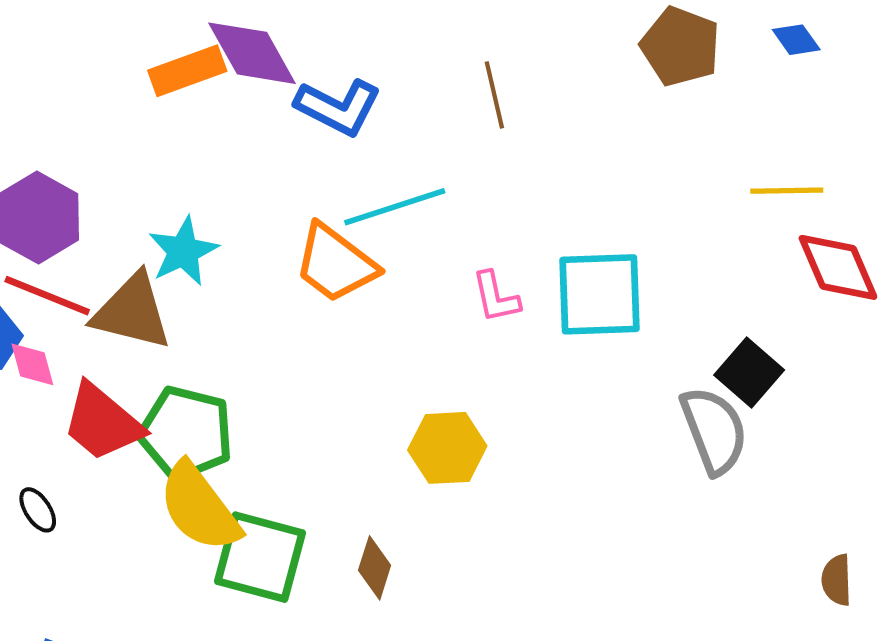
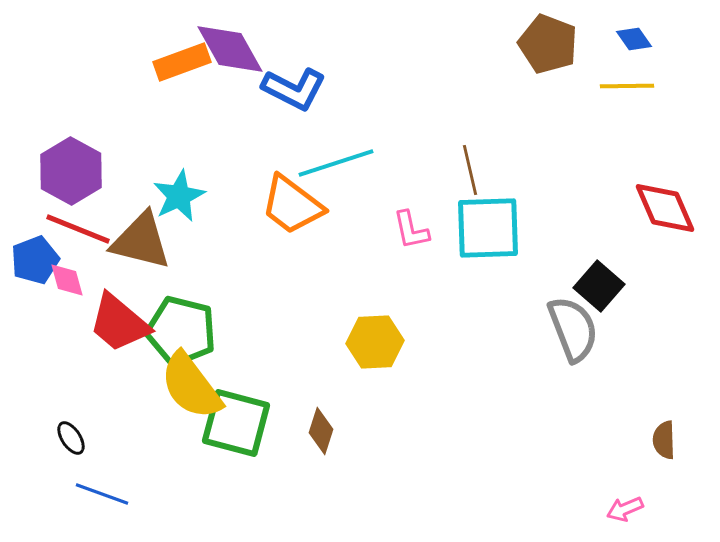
brown line: (494, 95) -> (470, 170), moved
yellow line: (787, 191) -> (627, 86), moved
black ellipse: (38, 510) -> (71, 438), moved

